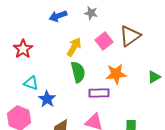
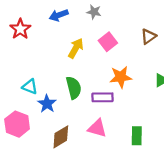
brown triangle: (130, 36) -> (148, 36), moved, size x0.7
red star: (23, 49) -> (20, 29), moved
green semicircle: (78, 72) -> (74, 88), moved

